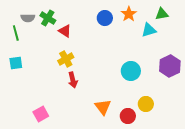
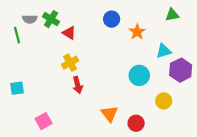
orange star: (129, 14) -> (137, 32), moved
cyan triangle: (149, 30) -> (164, 51), moved
cyan square: (16, 63) -> (17, 88), moved
yellow circle: (146, 104) -> (164, 101), moved

